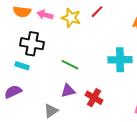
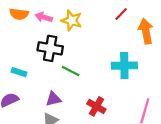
red line: (97, 12) -> (121, 14), moved
black cross: (32, 44) -> (50, 48), moved
purple triangle: (68, 91) -> (53, 99), moved

